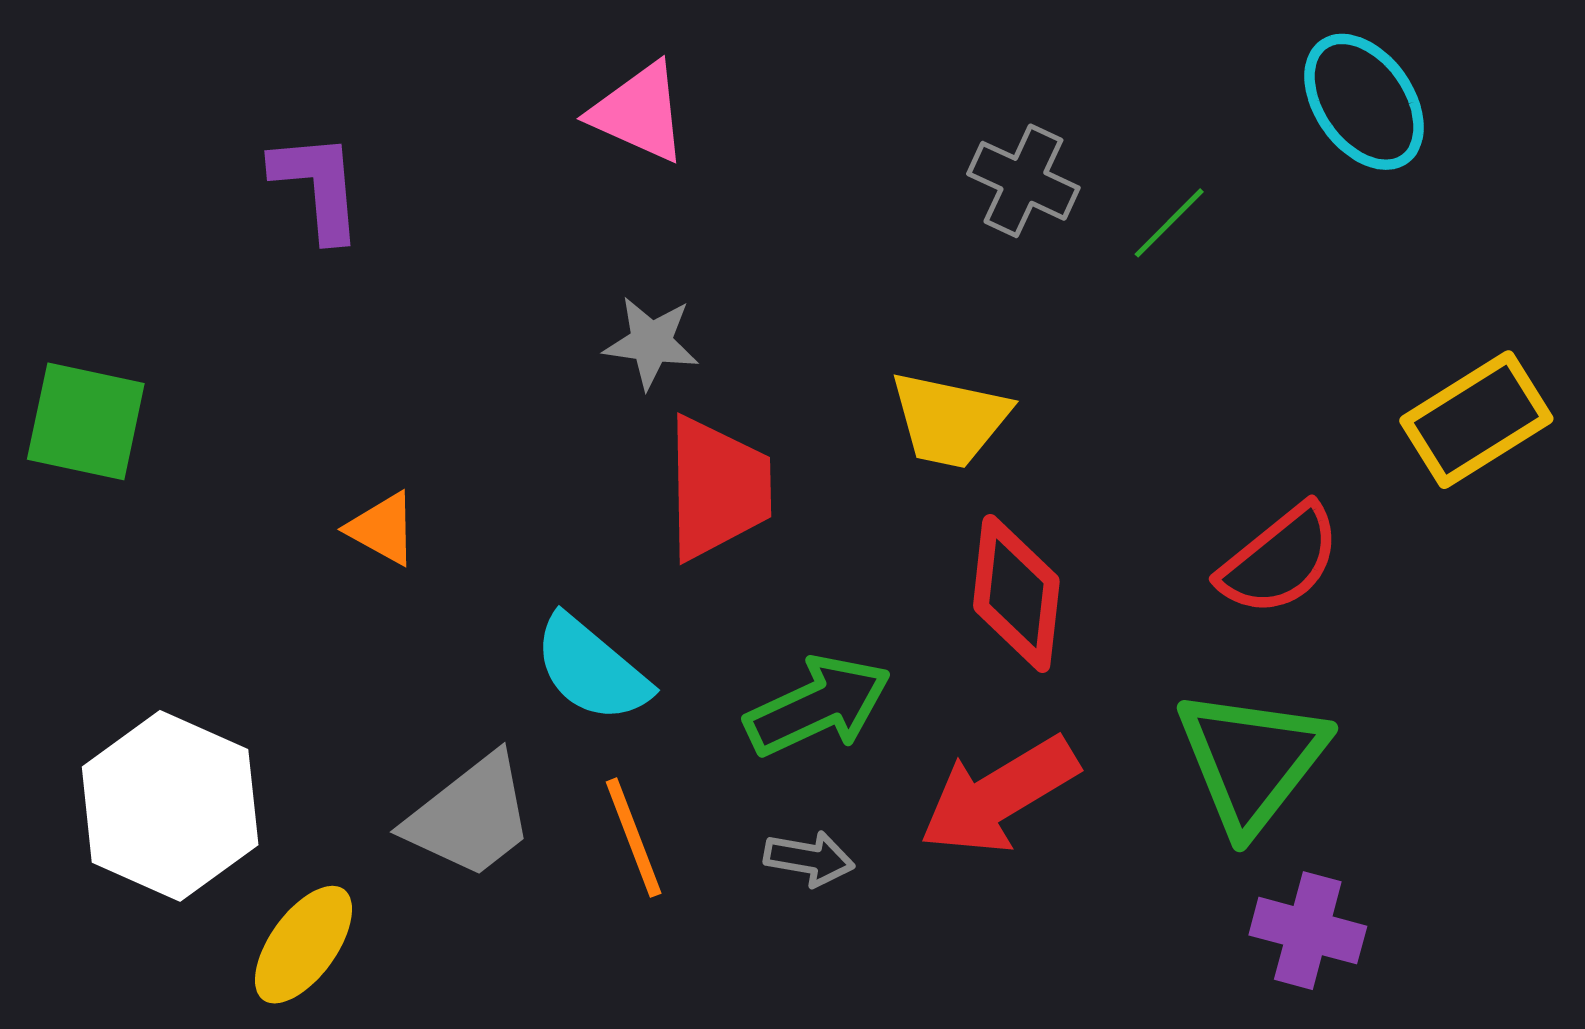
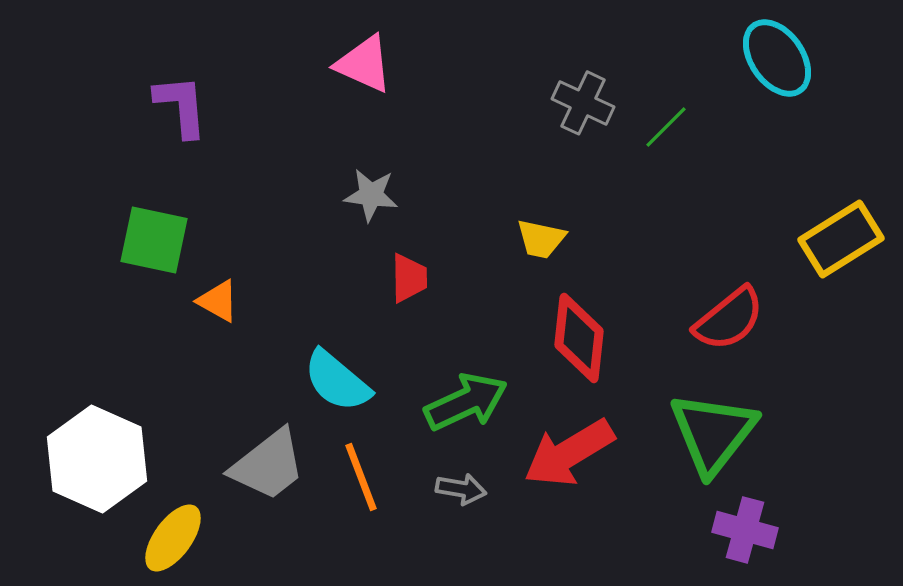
yellow trapezoid: (950, 420) -> (541, 239), size x0.7
green square: (86, 421) -> (154, 240), moved
red trapezoid: (718, 488) -> (409, 278), size x0.6

